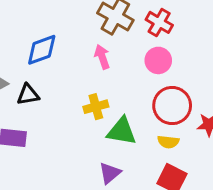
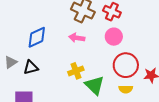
pink arrow: (102, 57) -> (77, 38), turned -56
green triangle: (122, 131) -> (94, 85), turned 40

